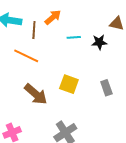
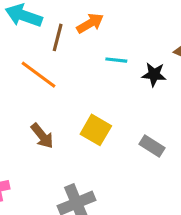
gray rectangle: (106, 88) -> (152, 146), turned -49
brown arrow: (36, 94) -> (42, 136), size x0.7

